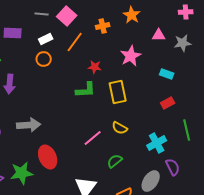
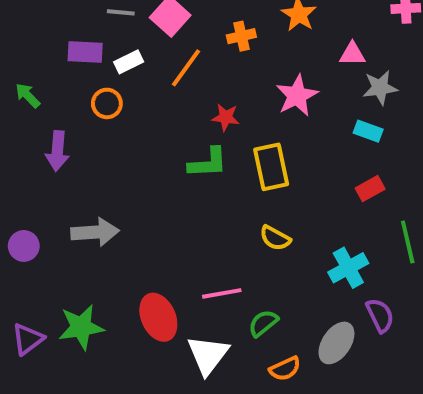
purple rectangle: (13, 33) -> (85, 52), moved
gray star: (183, 43) -> (380, 88), moved
orange circle: (44, 59) -> (107, 103), moved
pink line: (93, 138) -> (222, 293), moved, turned 30
red ellipse: (48, 157) -> (158, 317), moved
green semicircle: (115, 161) -> (263, 323), moved

